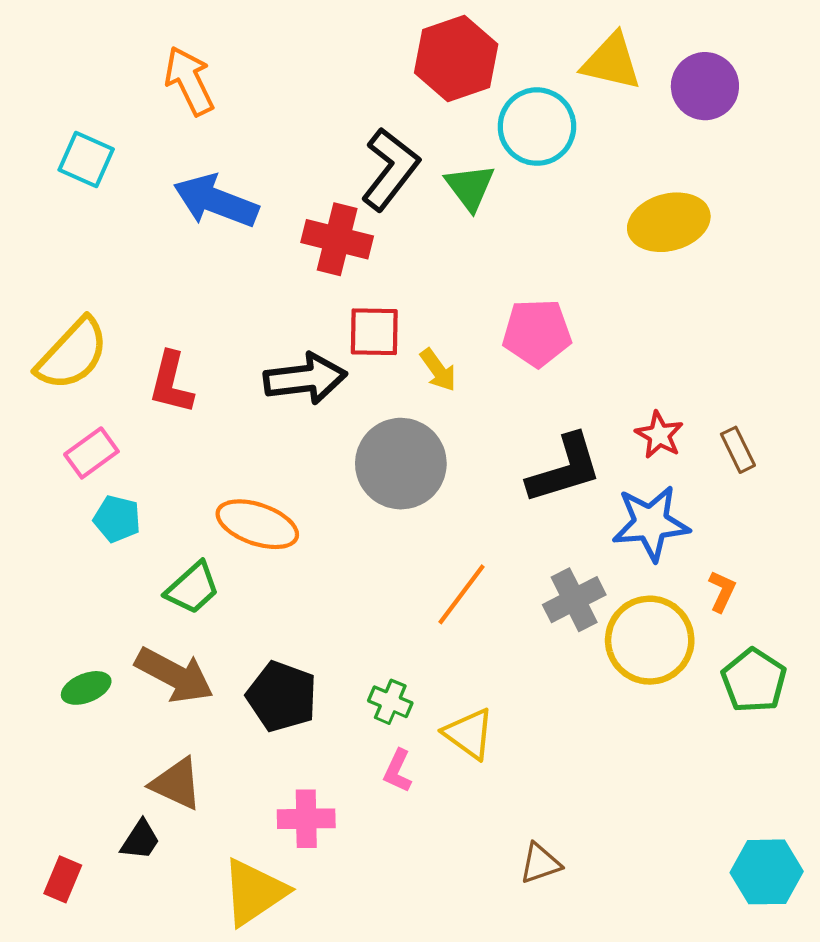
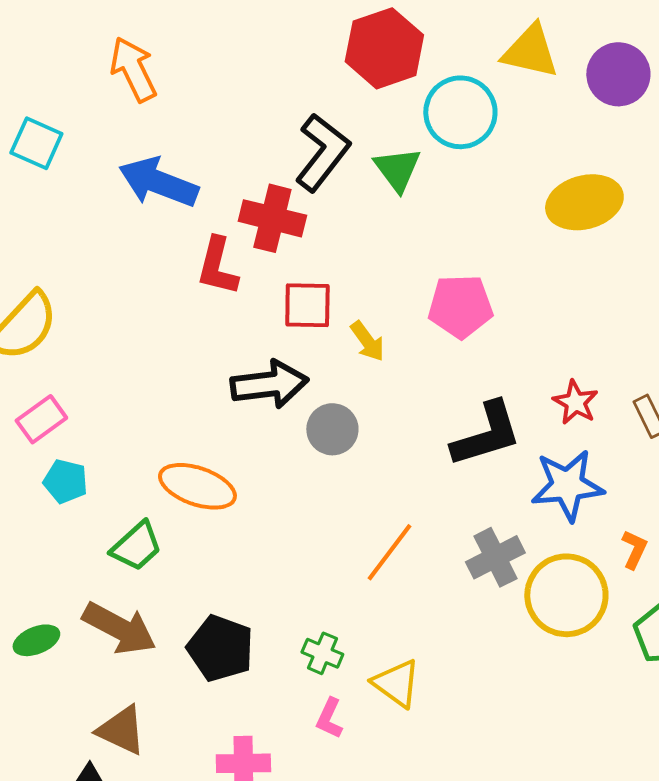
black arrow: (305, 379) -> (269, 384), moved
red L-shape: (171, 383) -> (217, 266), moved
gray circle: (401, 464) -> (332, 429), size x0.6

